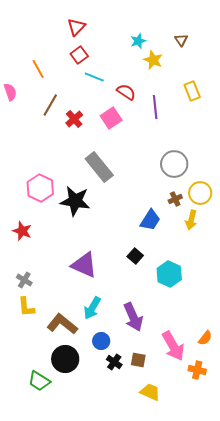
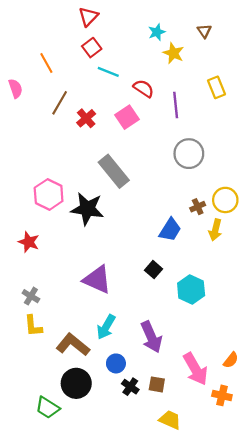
gray circle: (174, 164) -> (189, 154), moved

